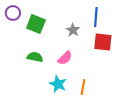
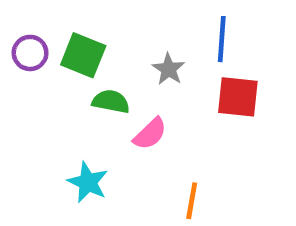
purple circle: (13, 13) -> (30, 53), moved
green semicircle: (35, 57) -> (111, 101), moved
cyan star: (58, 84) -> (88, 182), moved

